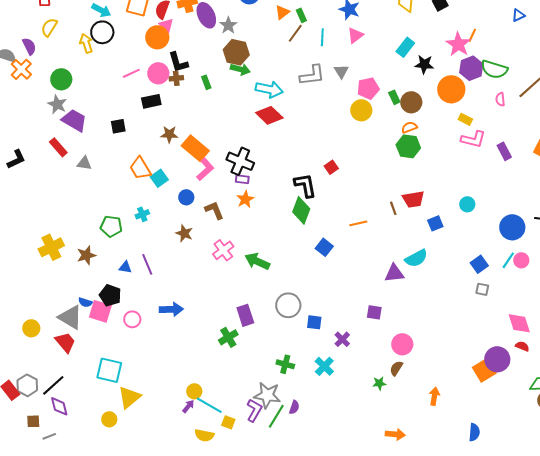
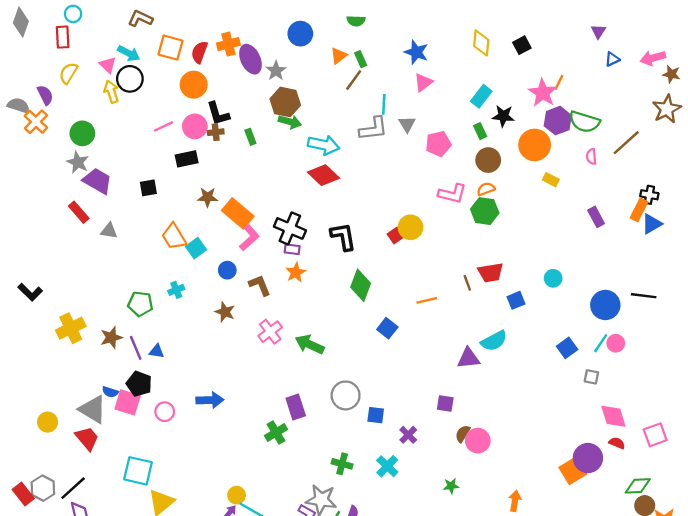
pink triangle: (166, 25) -> (108, 65), moved
cyan line: (322, 37) -> (384, 104), moved
green rectangle: (394, 97) -> (480, 131), moved
yellow circle: (361, 110) -> (411, 227), moved
pink L-shape: (473, 139) -> (452, 194), moved
black L-shape: (16, 159) -> (30, 292), moved, turned 70
black L-shape: (305, 185) -> (343, 237), moved
purple line: (147, 264) -> (136, 348), moved
gray square: (482, 289) -> (591, 377), moved
brown semicircle: (396, 368) -> (463, 434), moved

